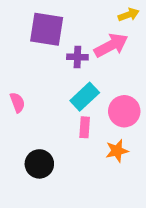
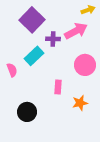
purple square: (47, 29) -> (32, 20), turned 35
cyan rectangle: (85, 97) -> (34, 56), moved
pink circle: (124, 111) -> (85, 65), moved

